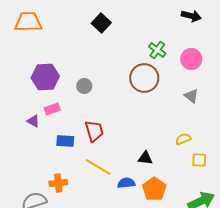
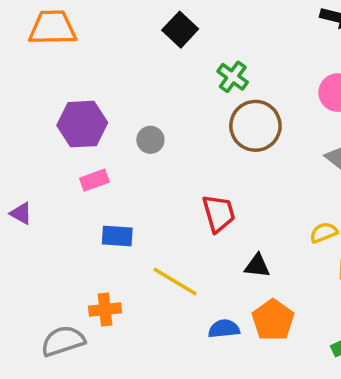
green cross: (157, 50) -> (233, 77), moved
purple triangle: (33, 121) -> (21, 213), moved
red trapezoid: (94, 131) -> (219, 213), moved
blue semicircle: (126, 183) -> (224, 329), moved

